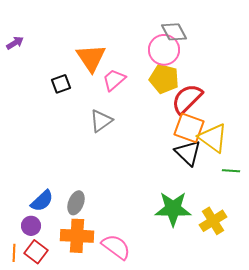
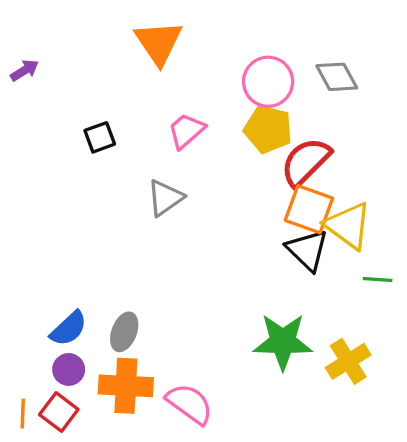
gray diamond: (174, 32) -> (337, 77), moved
orange triangle: (91, 58) -> (159, 43), moved
purple circle: (31, 226) -> (69, 369), moved

